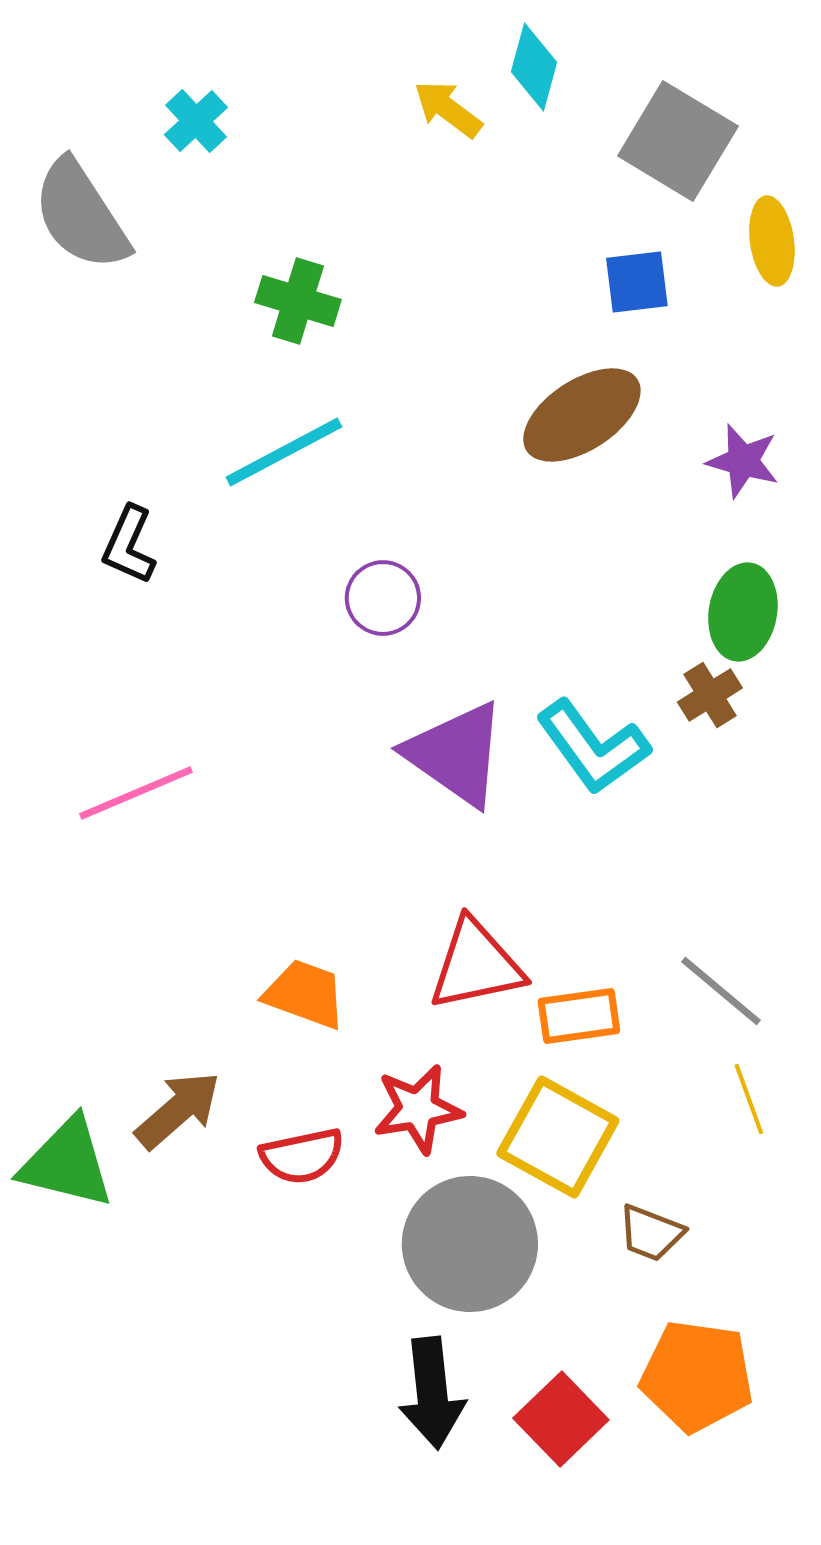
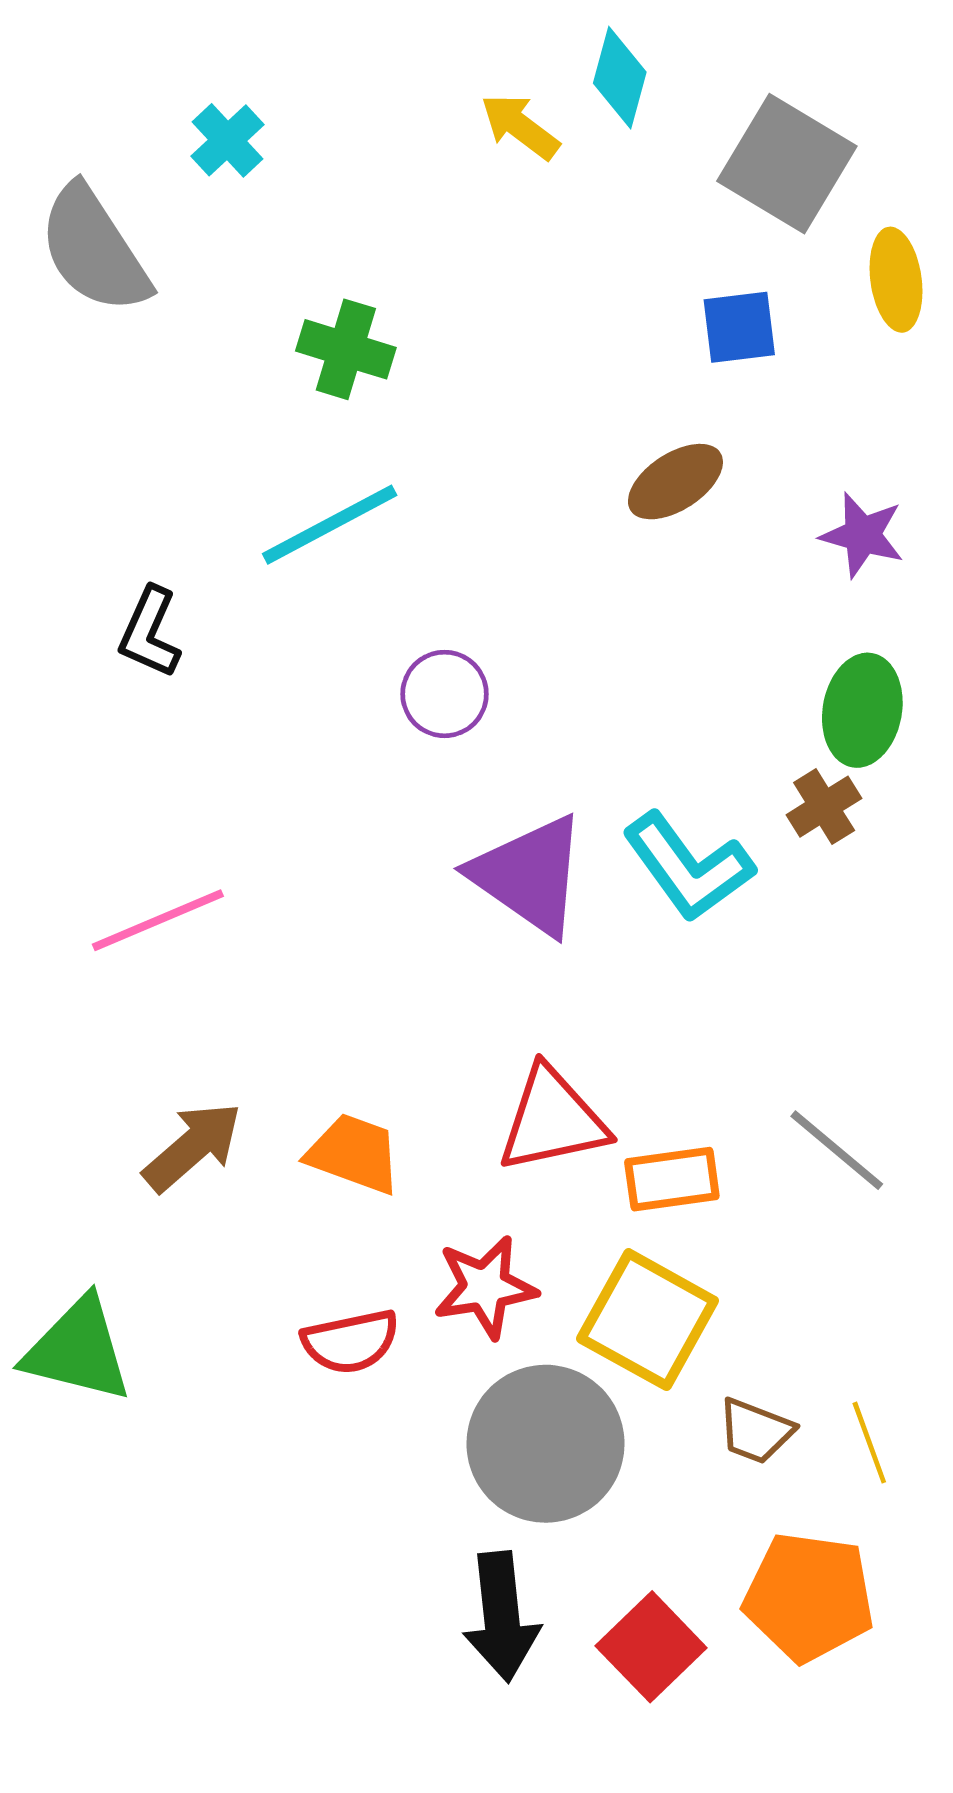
brown ellipse: (582, 415) -> (675, 482), size x0.7
yellow line: (749, 1099) -> (869, 1443), moved
brown arrow: (178, 1110) -> (193, 1147), moved

